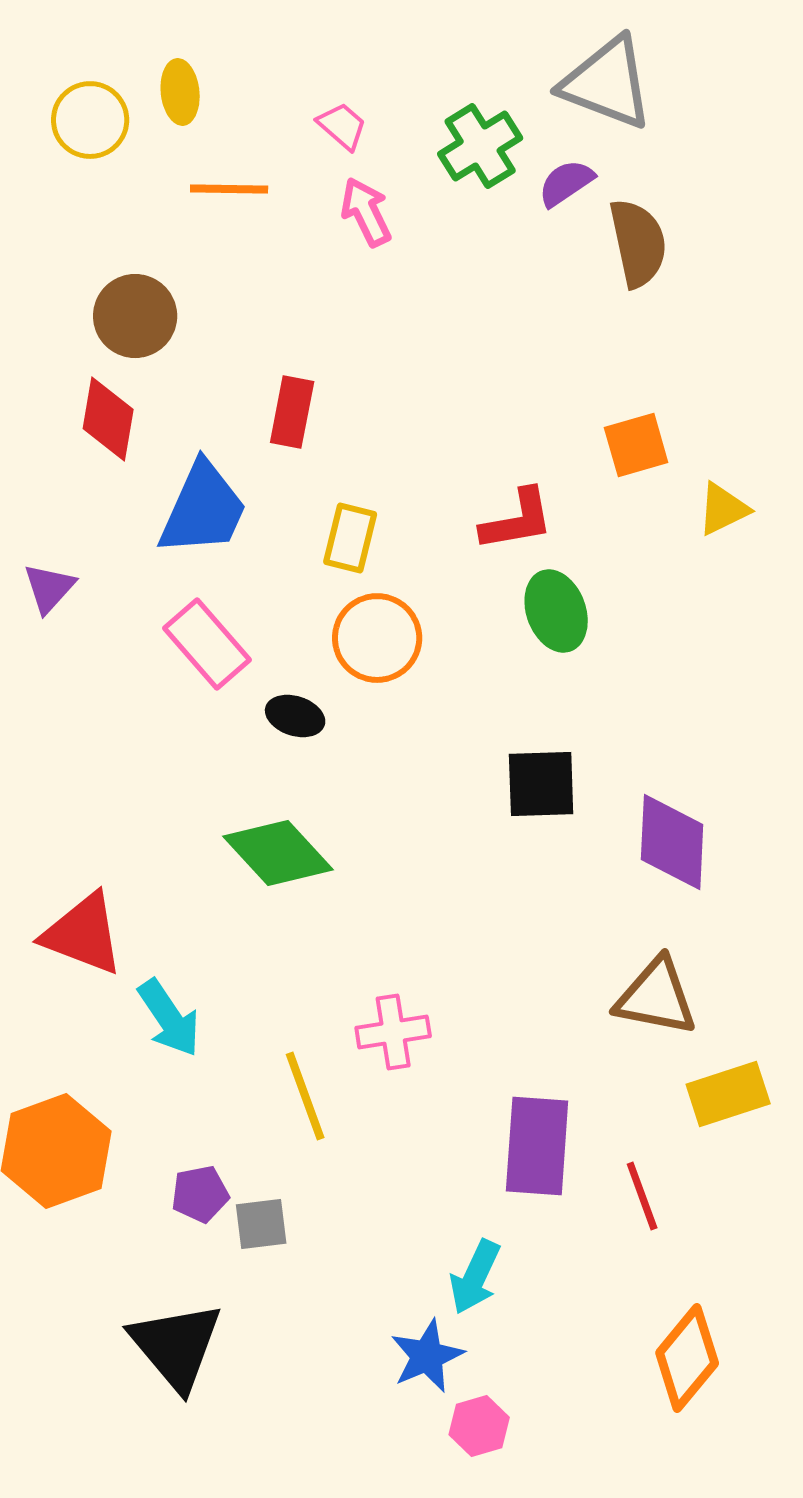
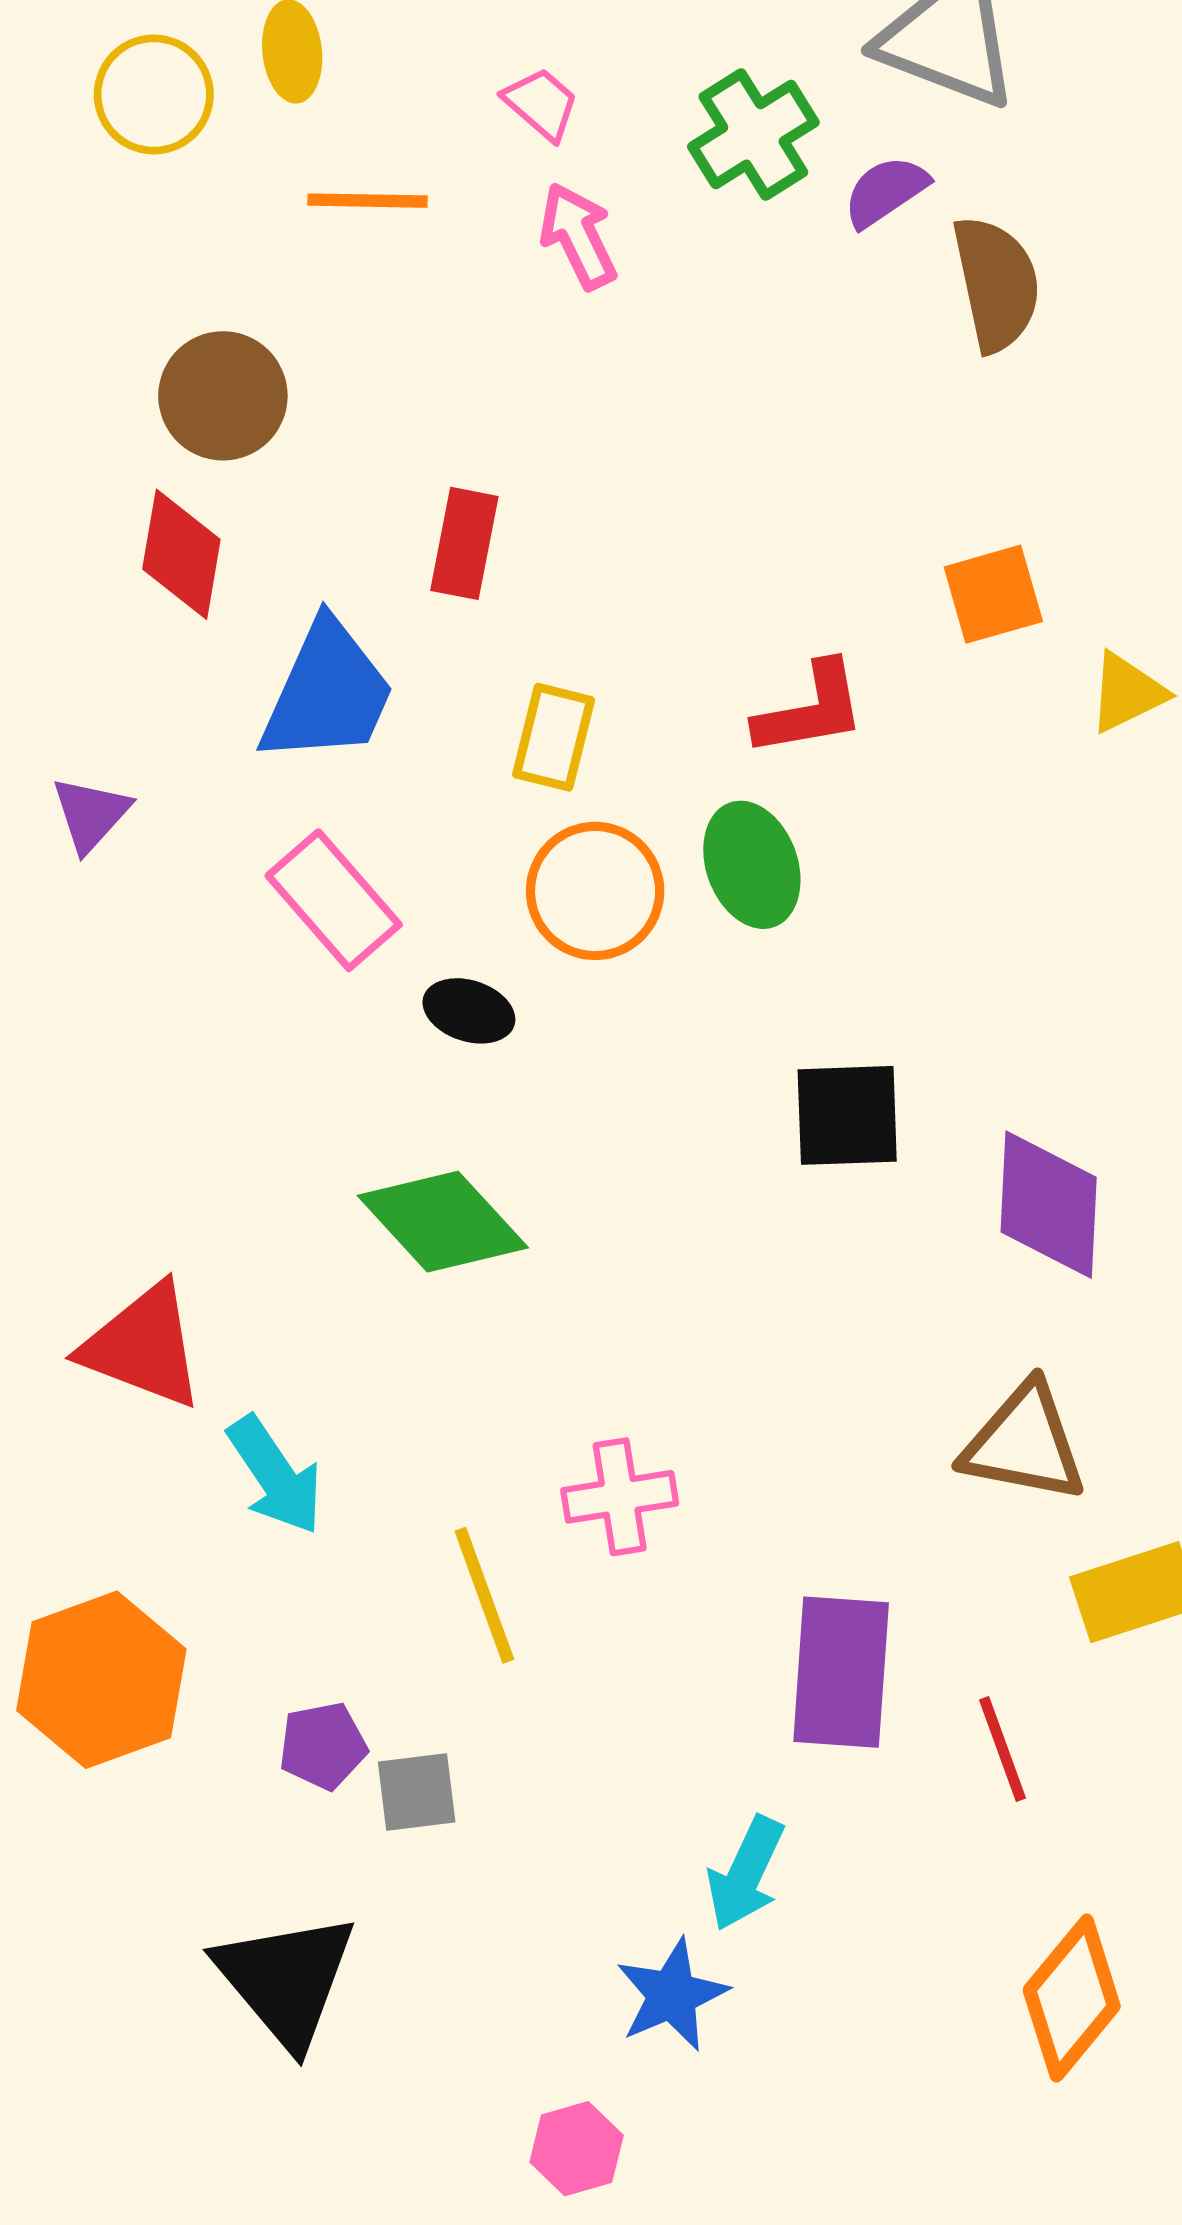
green ellipse: (556, 611) -> (752, 865), moved
pink hexagon: (479, 1426) -> (577, 2149), moved

